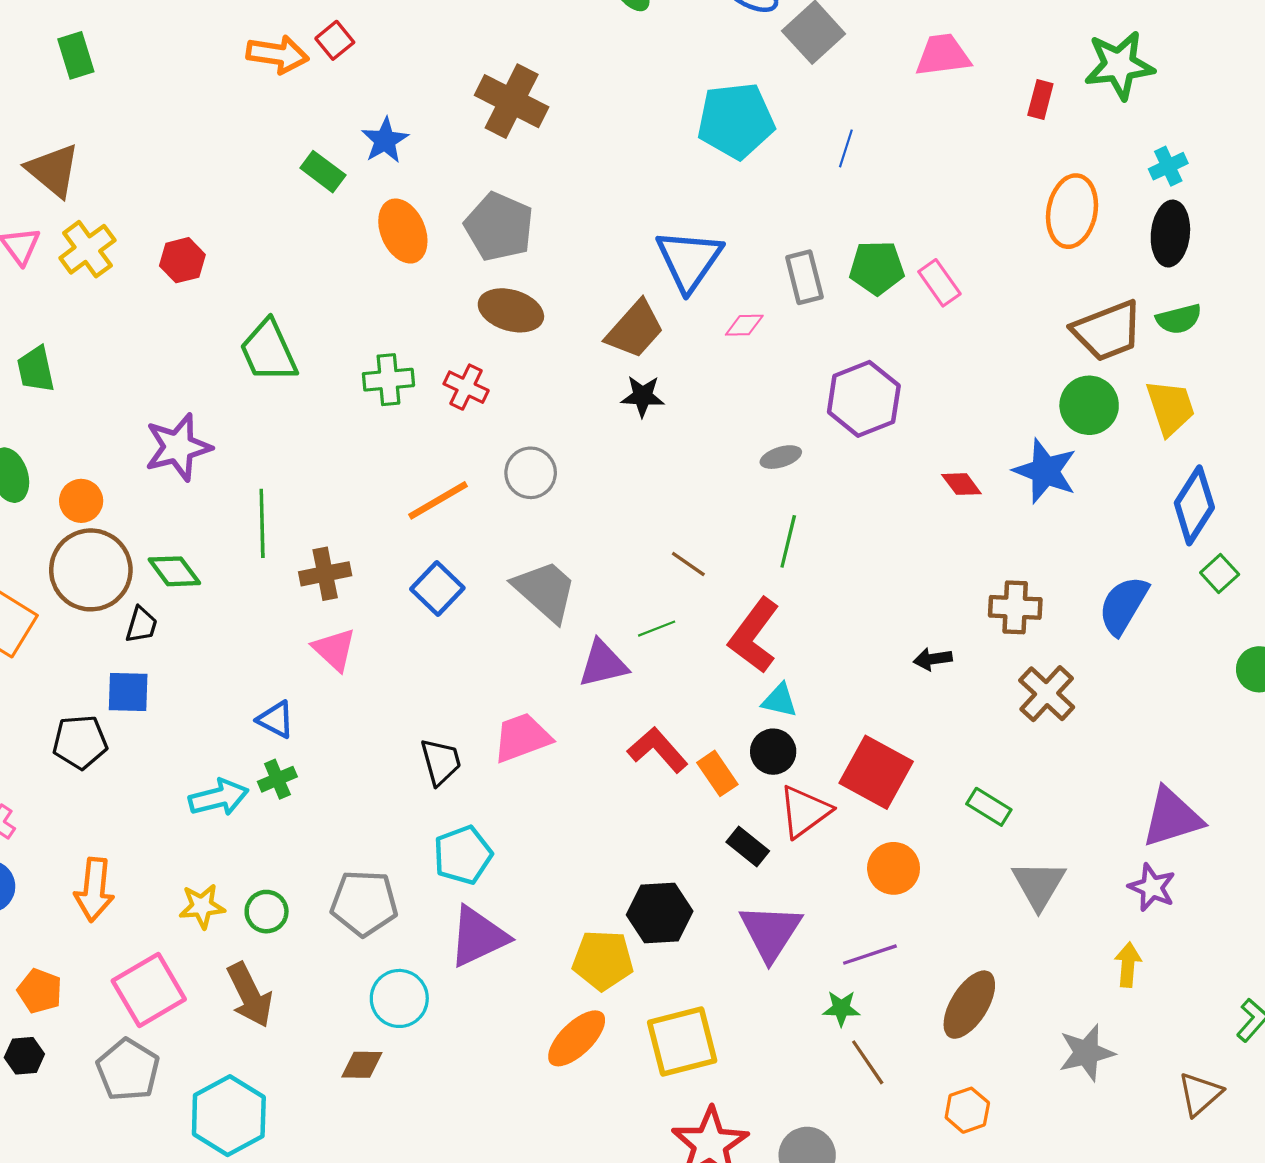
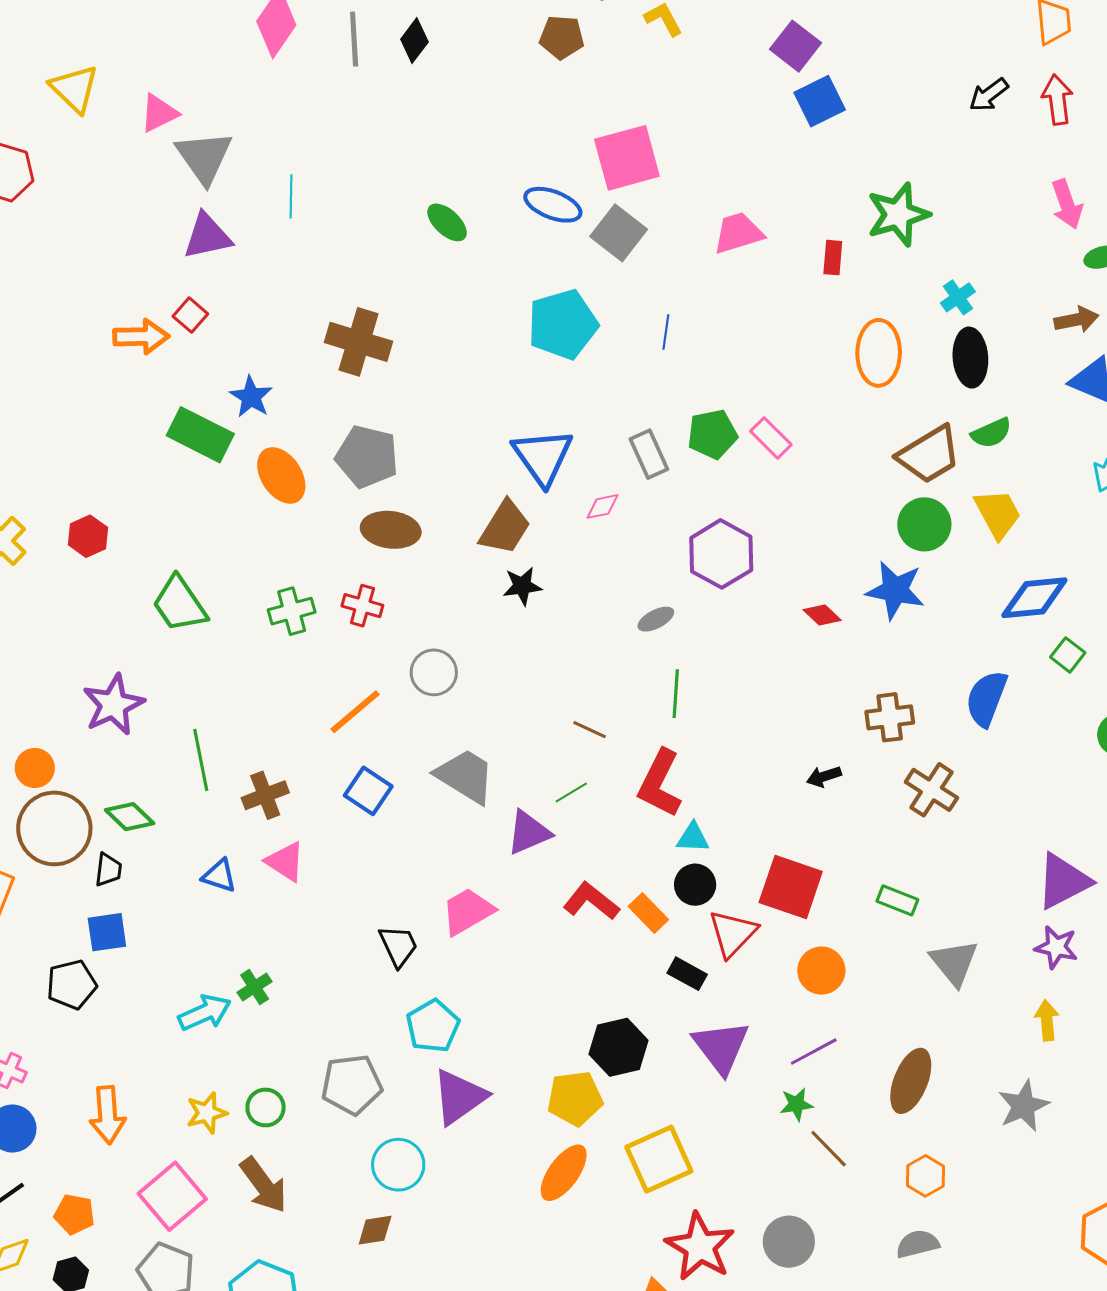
green rectangle: (323, 172) -> (200, 435), size x1.6
blue diamond: (1194, 505) -> (1034, 598), turned 62
blue triangle: (276, 720) -> (219, 876), moved

